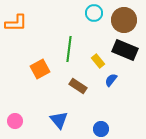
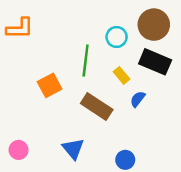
cyan circle: (94, 13) -> (117, 37), moved
brown rectangle: (78, 86) -> (97, 106), size x1.4

